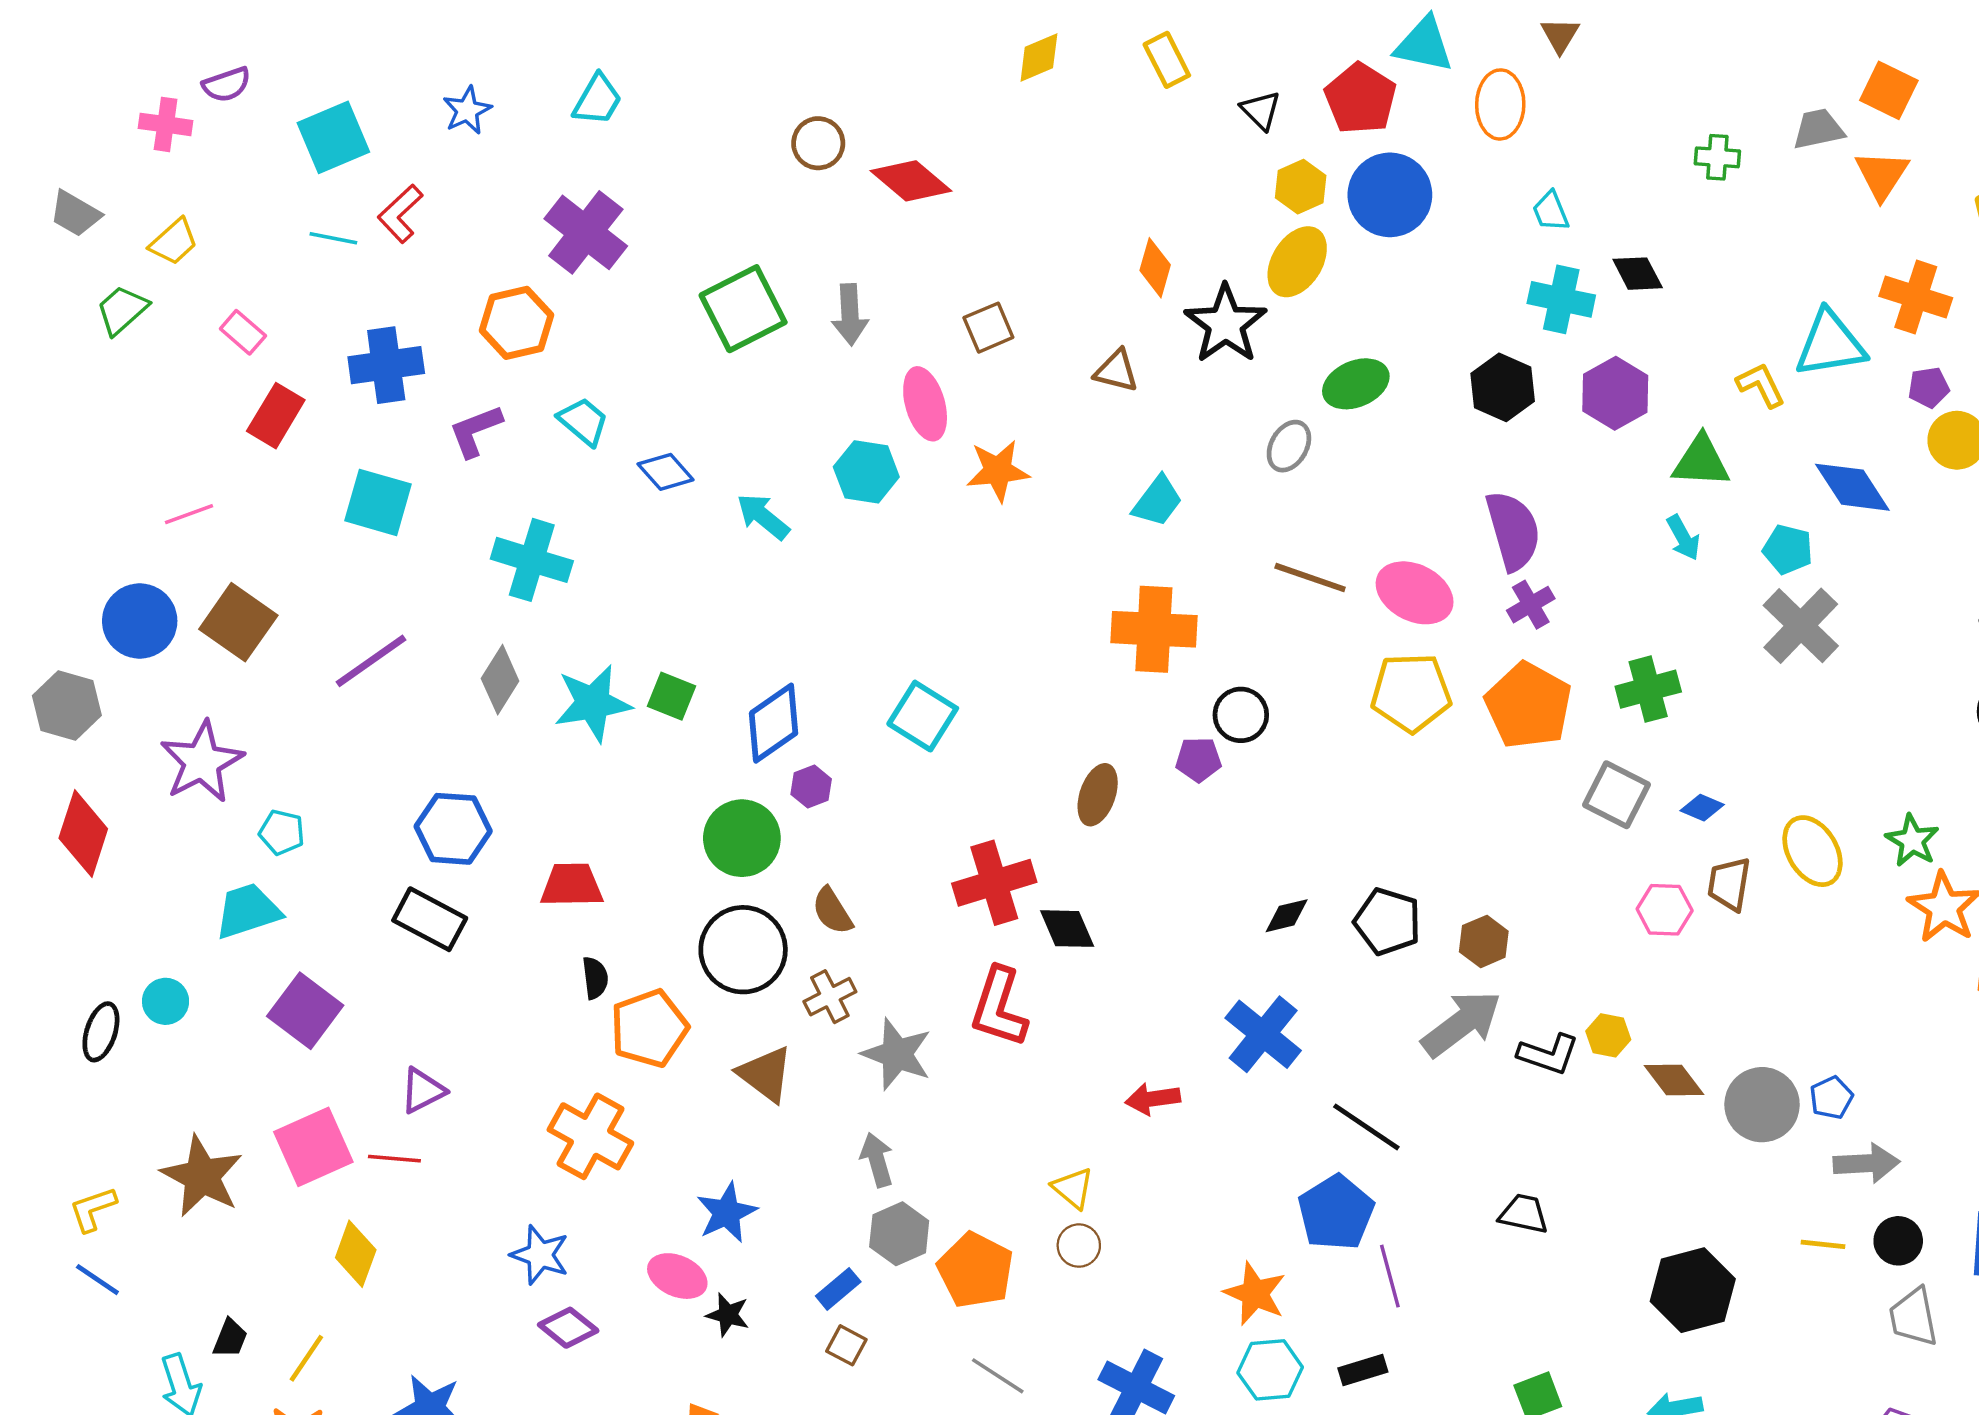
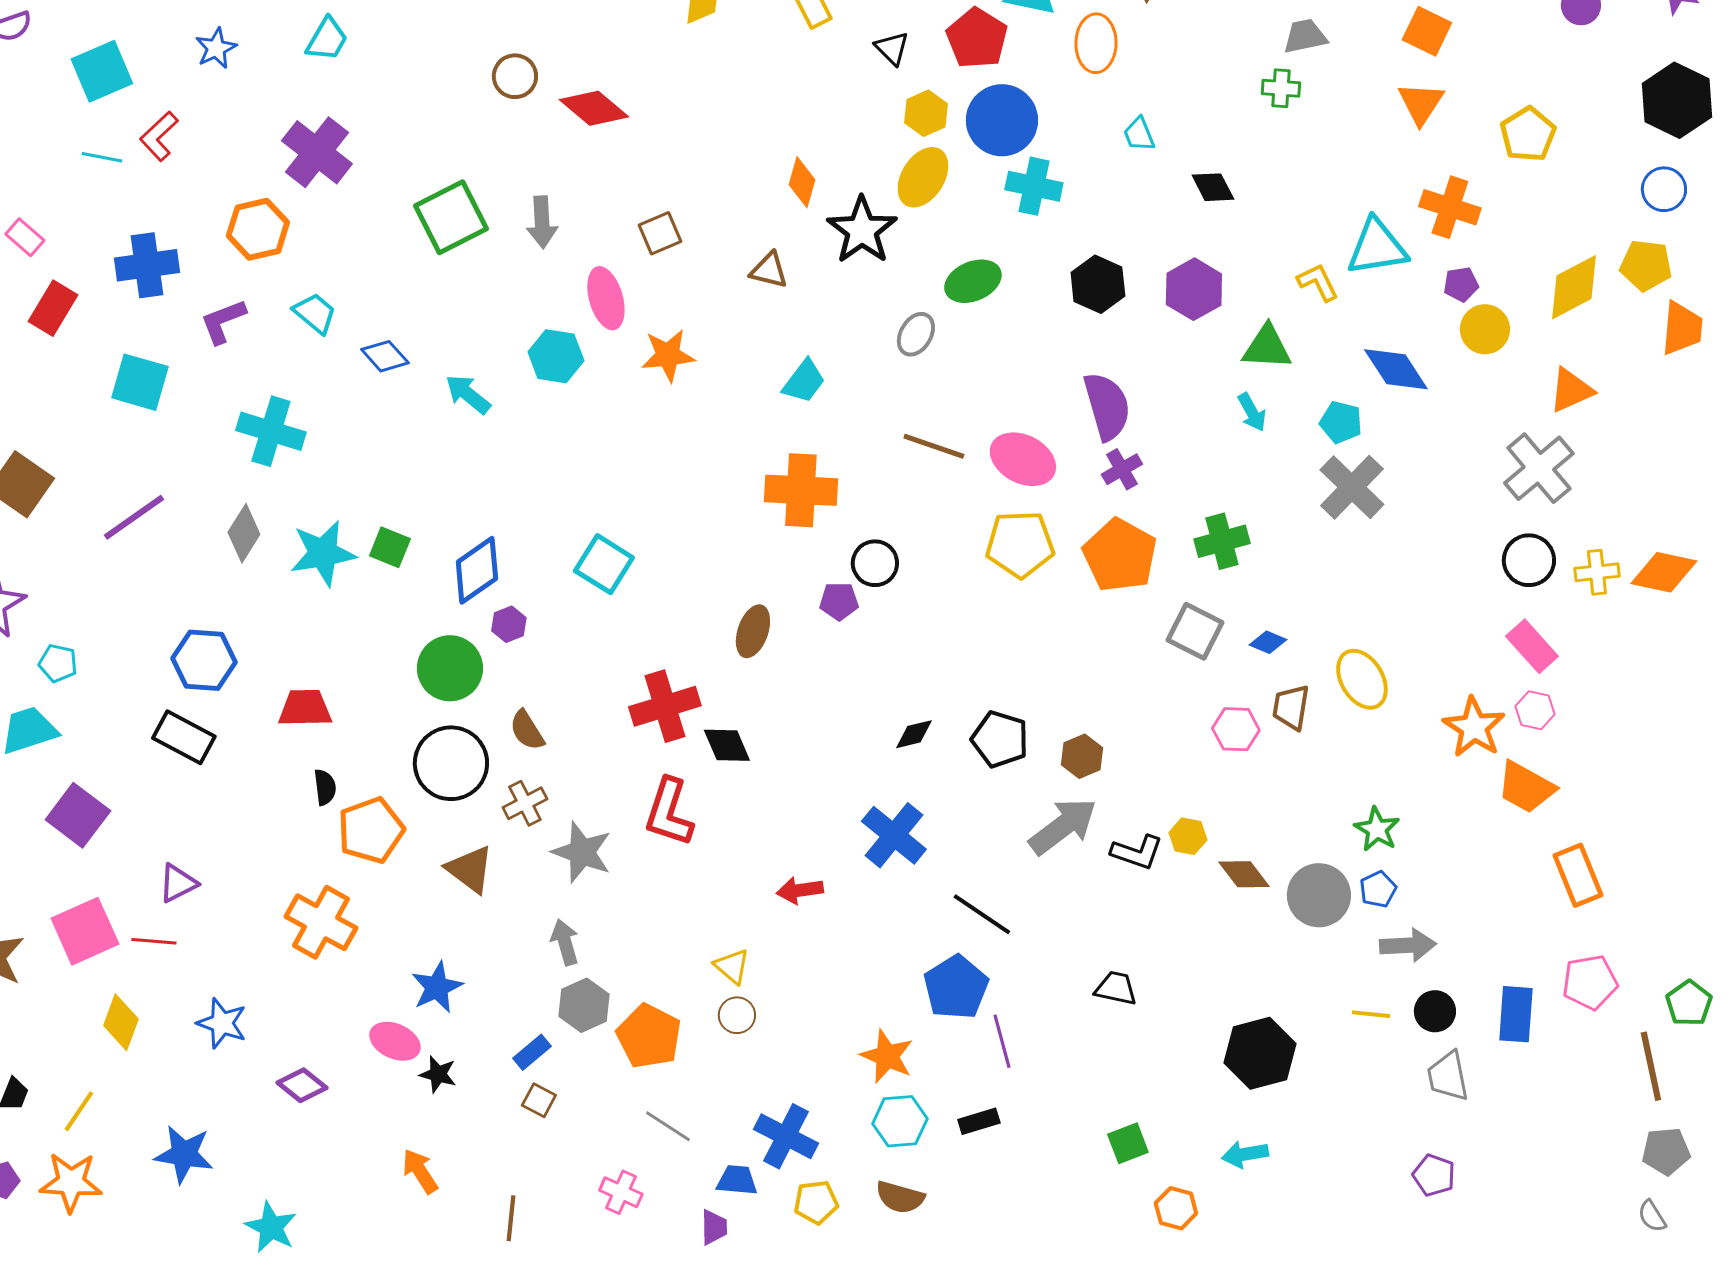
gray trapezoid: (1818, 129) -> (1305, 36), moved
cyan cross: (1561, 299) -> (1034, 186), moved
green star: (1912, 841) -> (1377, 829), moved
blue star: (540, 1255) -> (222, 1023), moved

